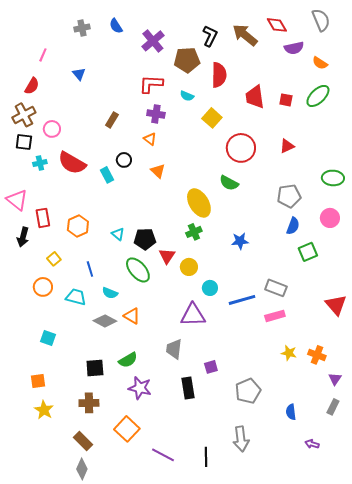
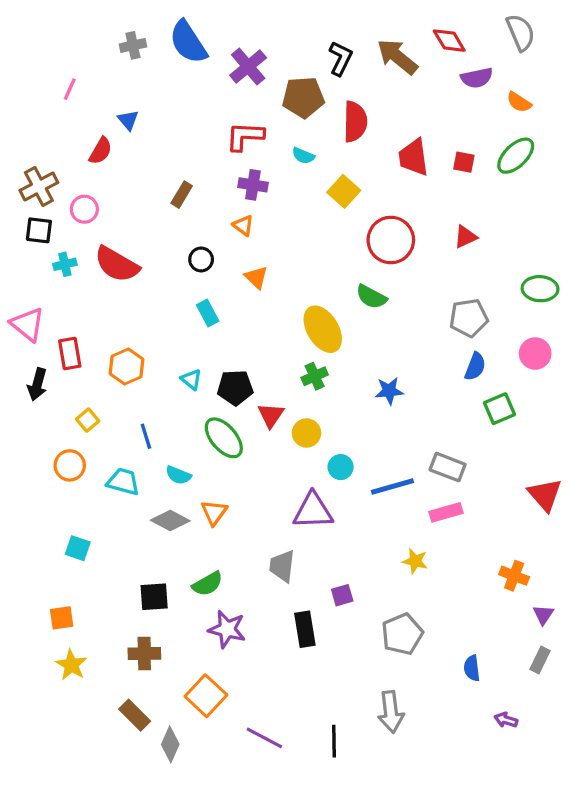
blue semicircle: (116, 26) -> (188, 42), size x1.8
red semicircle: (32, 86) -> (101, 151), moved
cyan rectangle: (107, 175) -> (208, 313), moved
orange triangle: (132, 316) -> (214, 512), turned 36
yellow star: (289, 353) -> (415, 561), moved
gray diamond: (82, 469) -> (170, 744), moved

